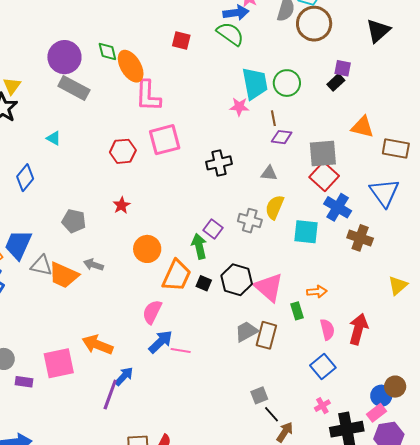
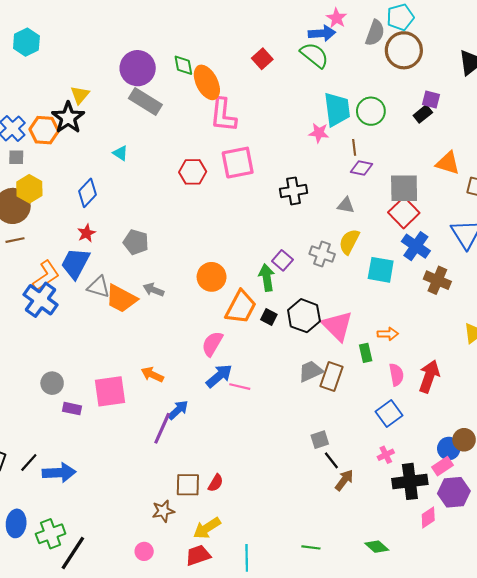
red square: (181, 40) -> (262, 59), turned 30
red star: (122, 205) -> (86, 233), moved
orange arrow: (98, 345) -> (152, 375), size x0.7

